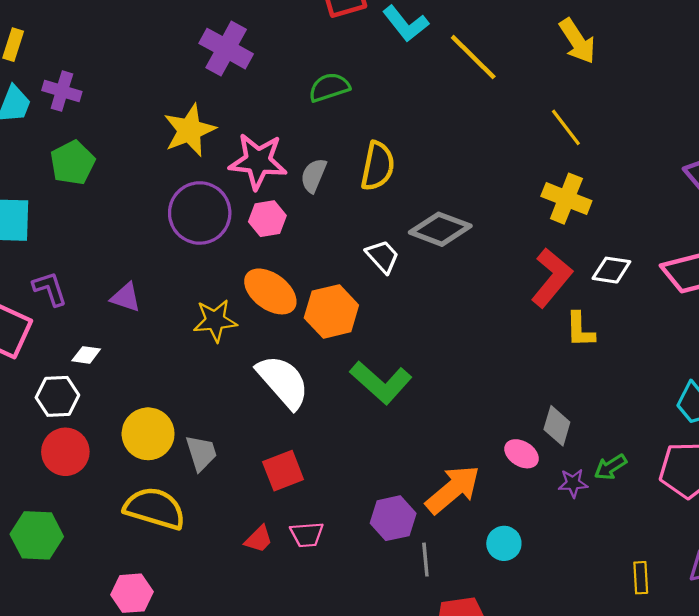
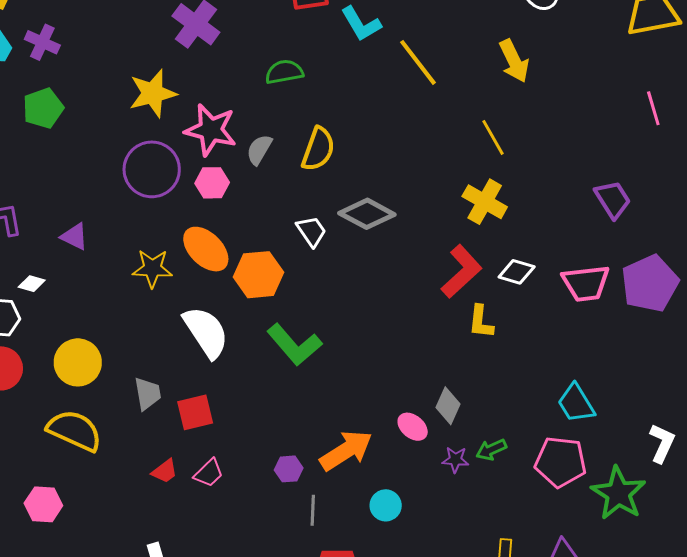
gray trapezoid: (201, 453) -> (148, 394), moved
purple hexagon: (393, 518) -> (289, 469), size x0.7
pink trapezoid: (307, 535) -> (209, 473), turned -48

